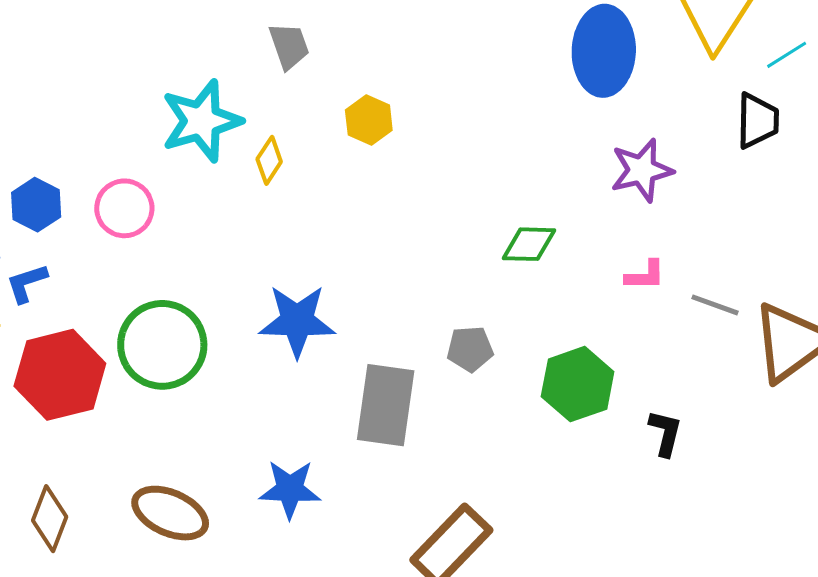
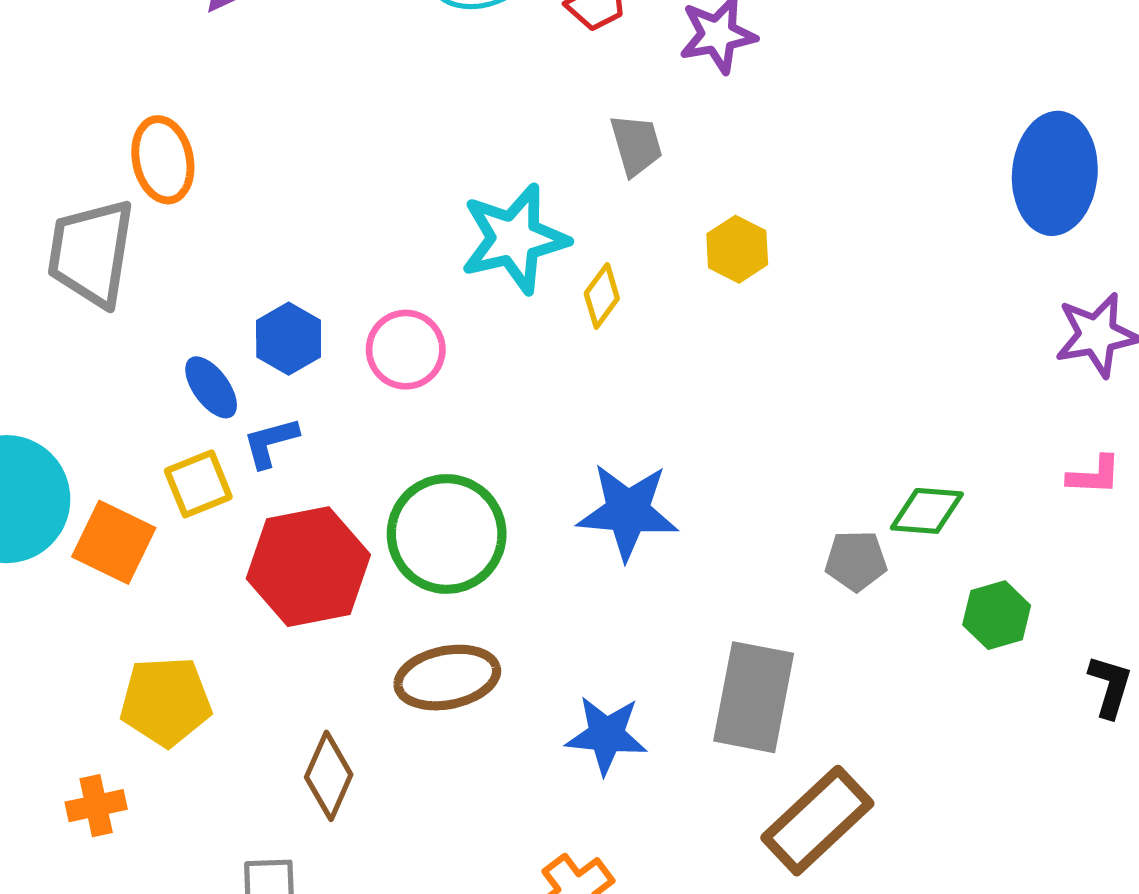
green diamond: (529, 244) -> (927, 511), moved
green hexagon: (578, 384) -> (997, 615), size x0.7
gray rectangle: (386, 405) -> (754, 697), moved
brown ellipse: (170, 513) -> (447, 678), moved, turned -38
brown diamond: (50, 519) -> (329, 776), moved

